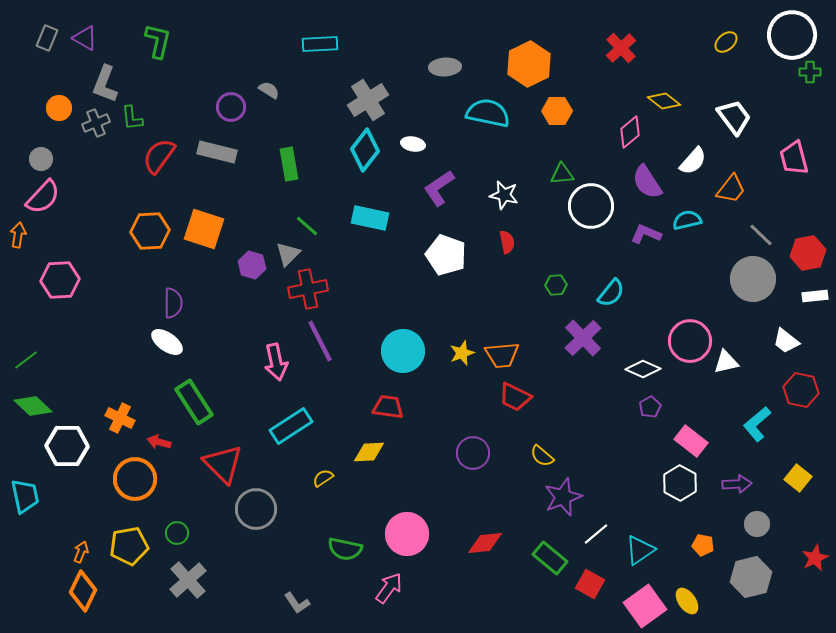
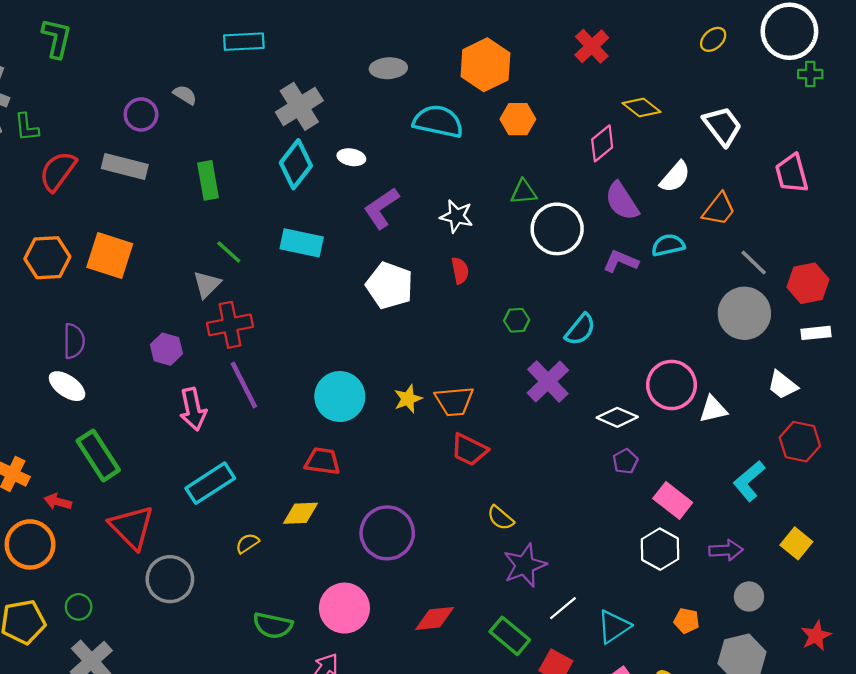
purple hexagon: (252, 265) -> (166, 349), moved
purple circle: (473, 453) -> (387, 533), moved, size x1.4

